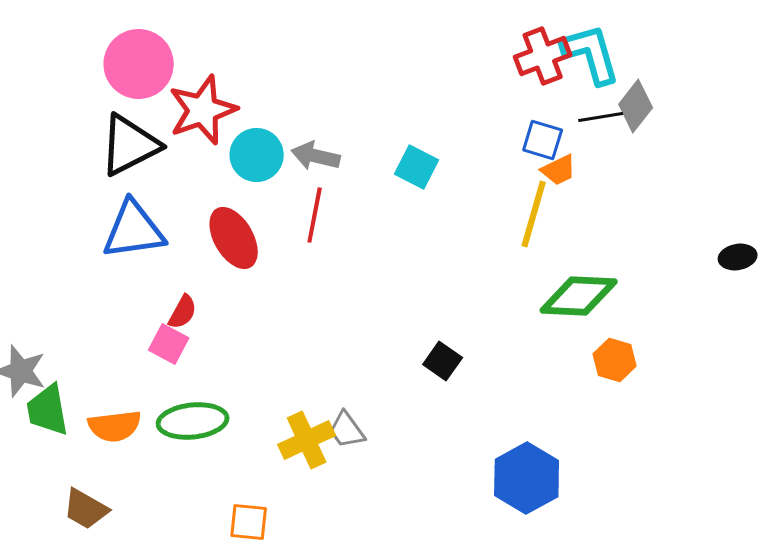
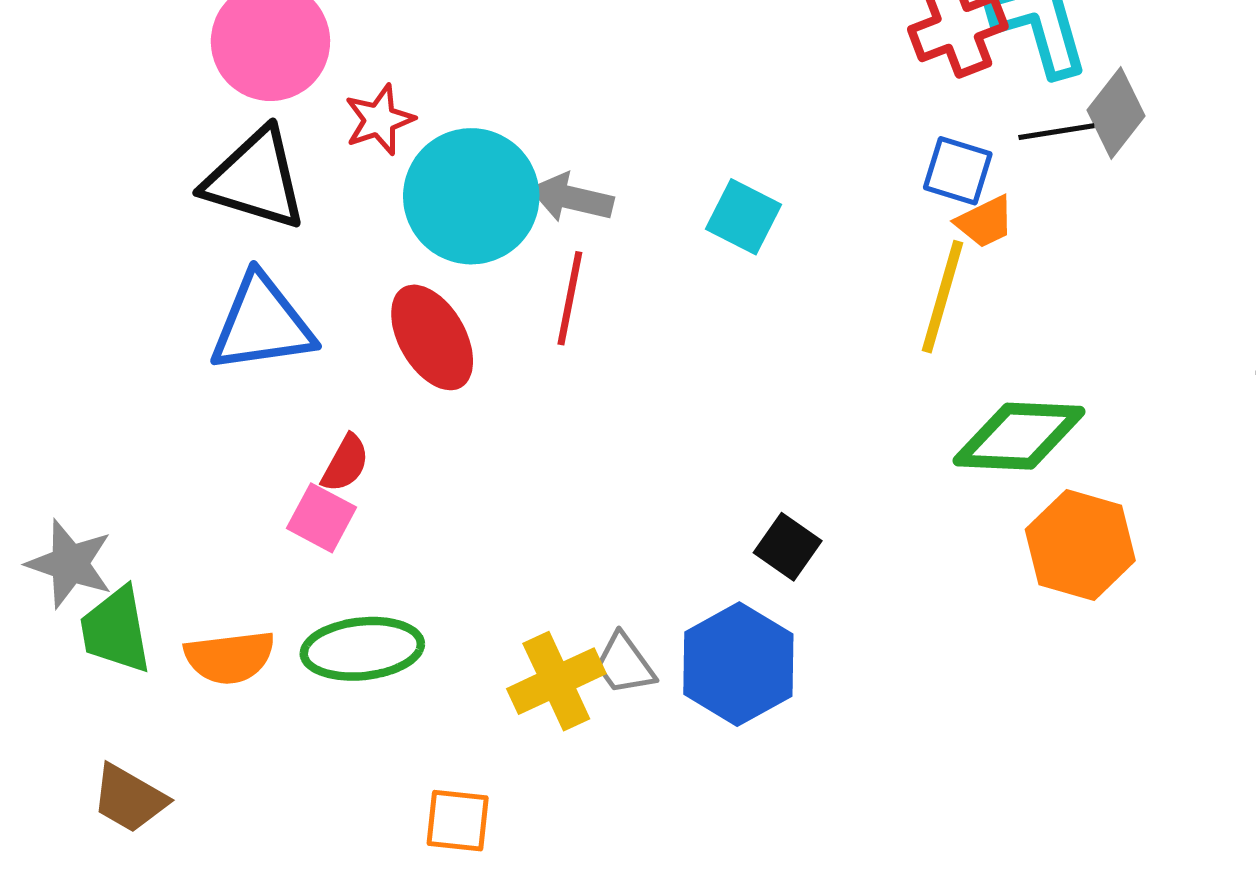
red star: (203, 110) -> (379, 120), size x0.6
black triangle: (130, 145) -> (255, 179), turned 44
cyan circle: (257, 155) -> (471, 196), size x1.5
orange hexagon: (615, 360) -> (1080, 545), size x1.5
blue hexagon: (527, 478) -> (738, 664), moved
brown trapezoid: (86, 509) -> (129, 798), moved

